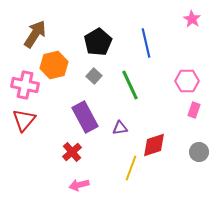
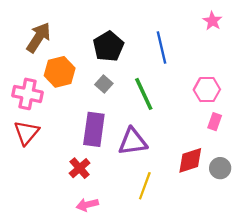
purple rectangle: (85, 117) -> (94, 129), turned 36
purple triangle: (120, 128) -> (133, 142), size x1.8
red diamond: (154, 145) -> (190, 160), moved

